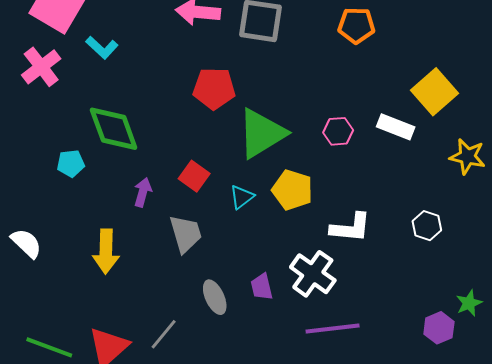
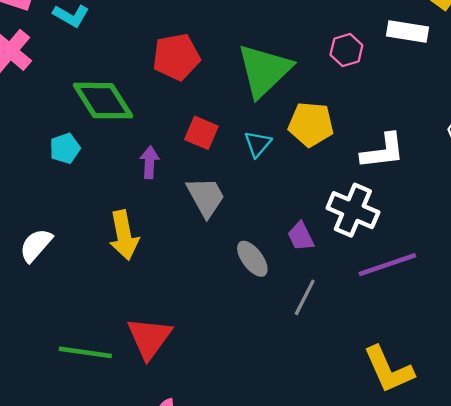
red pentagon: (214, 88) -> (176, 57), moved
white semicircle: (26, 243) -> (36, 245), turned -80
gray line: (164, 334) -> (305, 297), moved

